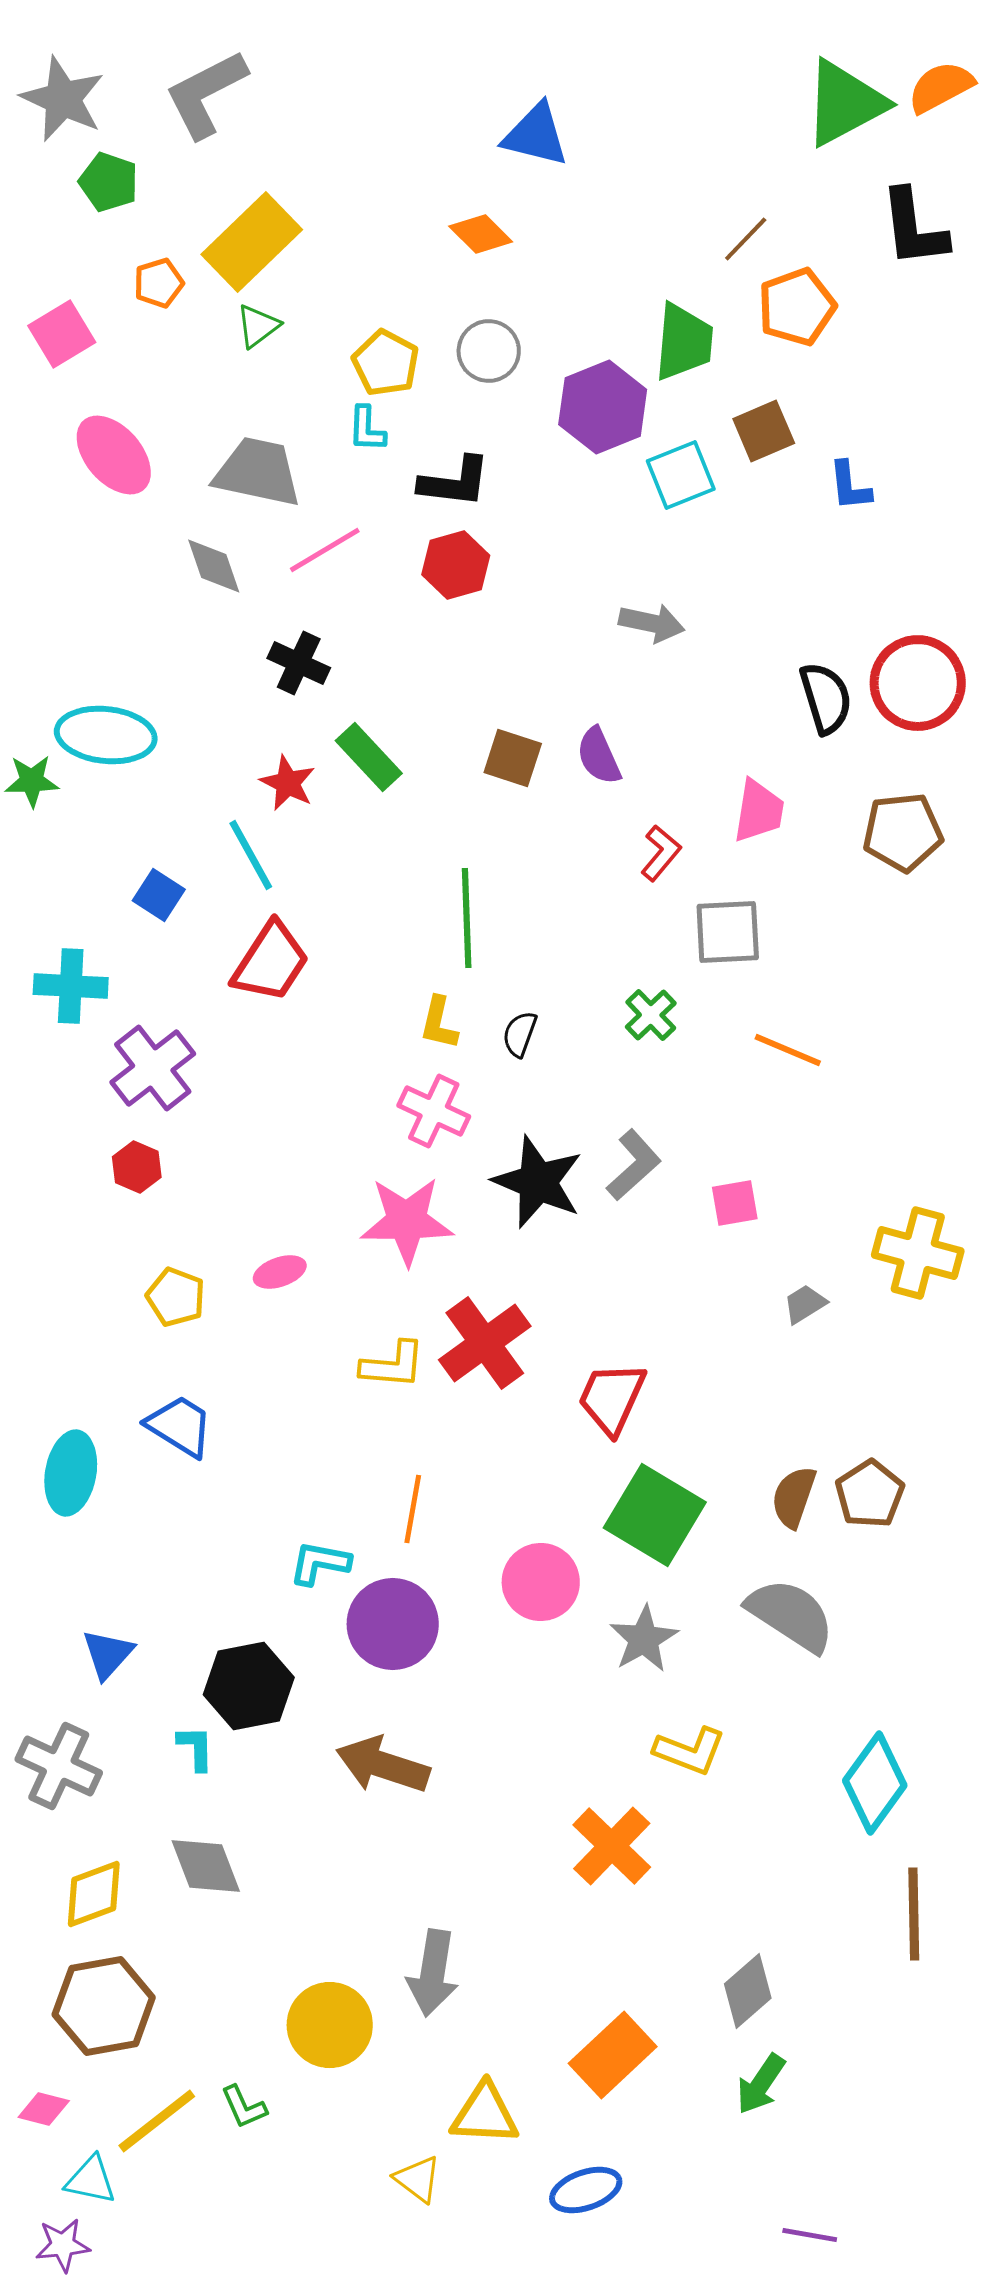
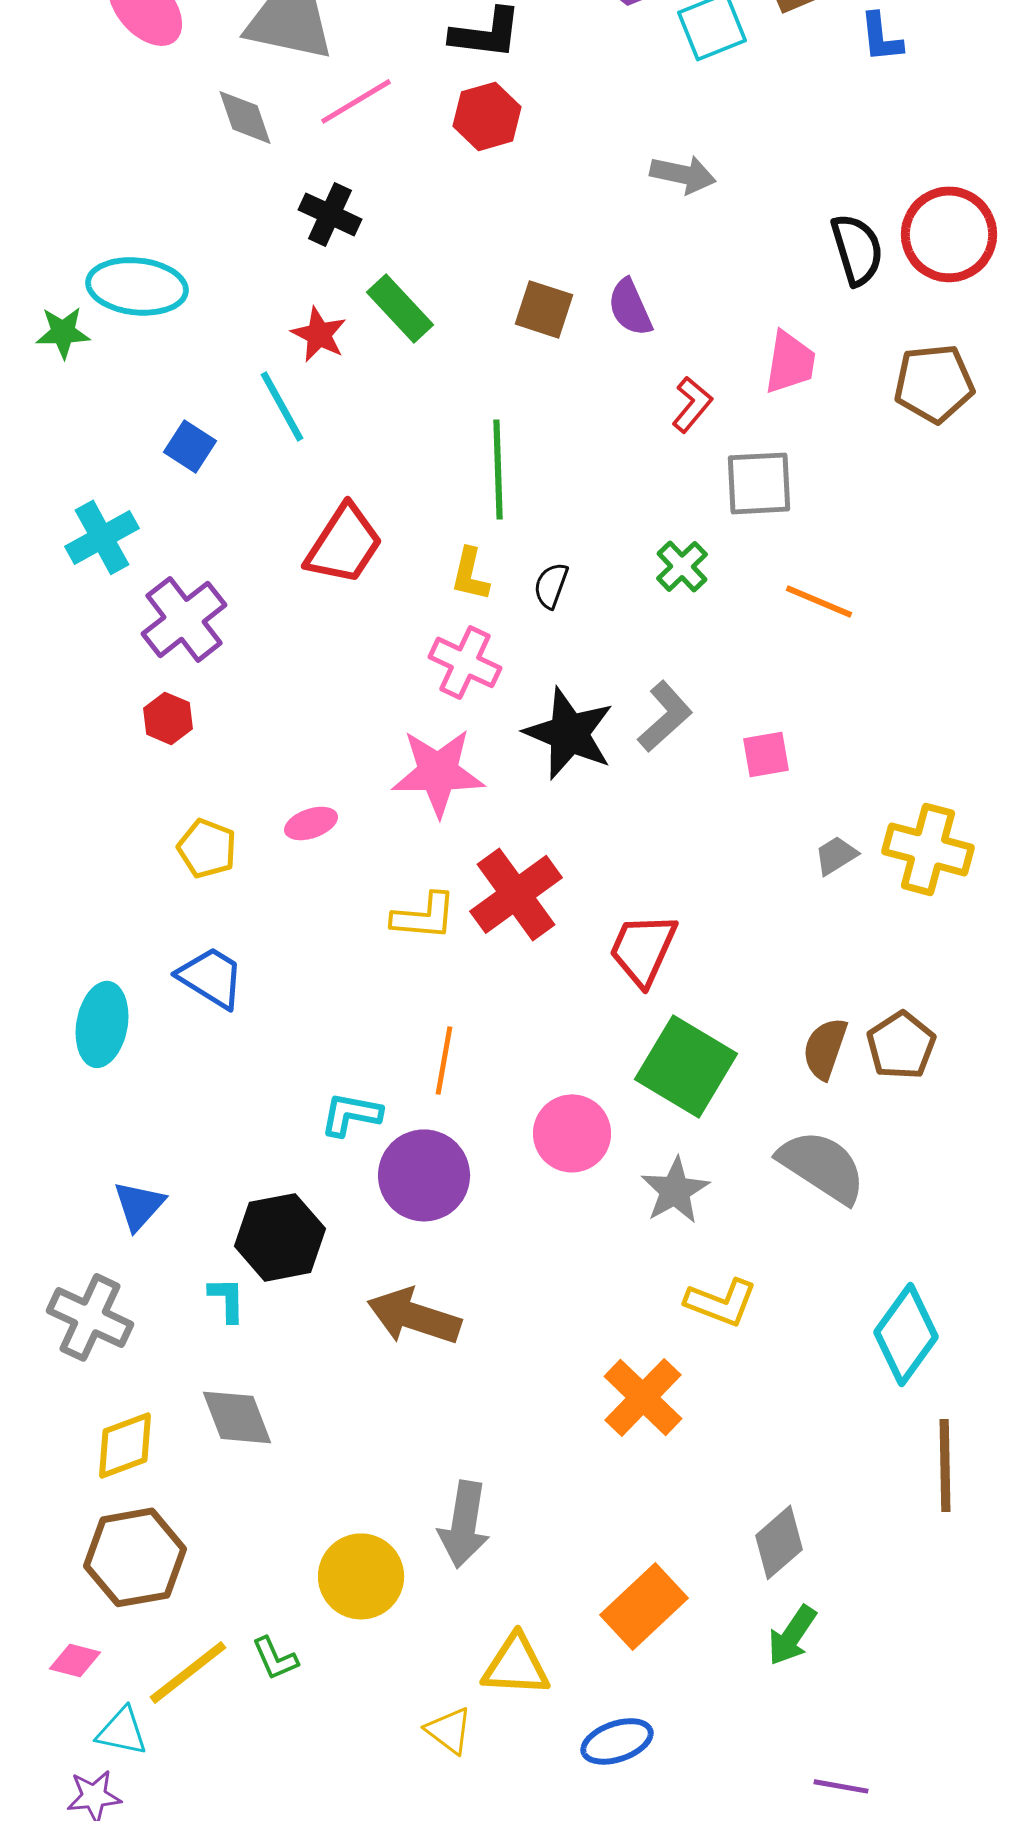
red trapezoid: (271, 962) -> (344, 544), moved
cyan cross: (71, 986) -> (102, 537), turned -32
yellow cross: (918, 1253) -> (928, 849), moved

